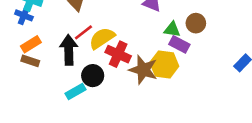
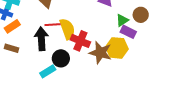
green triangle: (172, 29) -> (122, 20), turned -40
red line: (83, 32) -> (53, 25), turned 35
yellow semicircle: (102, 38) -> (67, 29), turned 105
orange rectangle: (31, 44) -> (12, 26), moved

